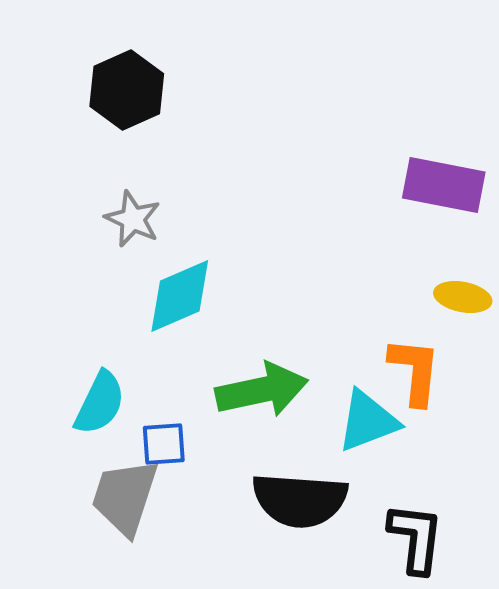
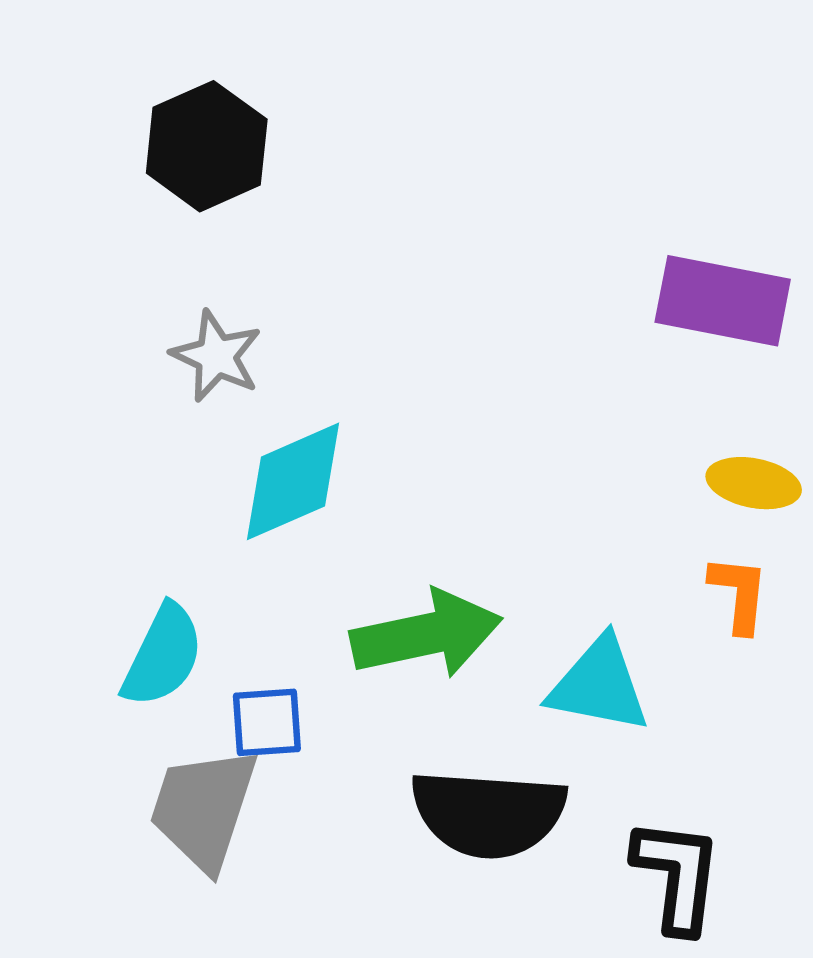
orange L-shape: (415, 371) -> (739, 594), moved, size x0.7
cyan triangle: (368, 421) -> (599, 685), turned 32

